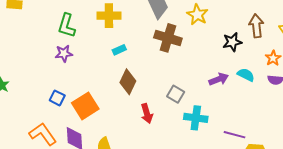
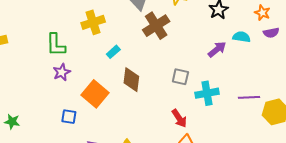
brown cross: (168, 38) -> (156, 26), turned -32
orange square: (85, 106) -> (95, 94), moved
red arrow: (147, 113) -> (179, 118), moved

